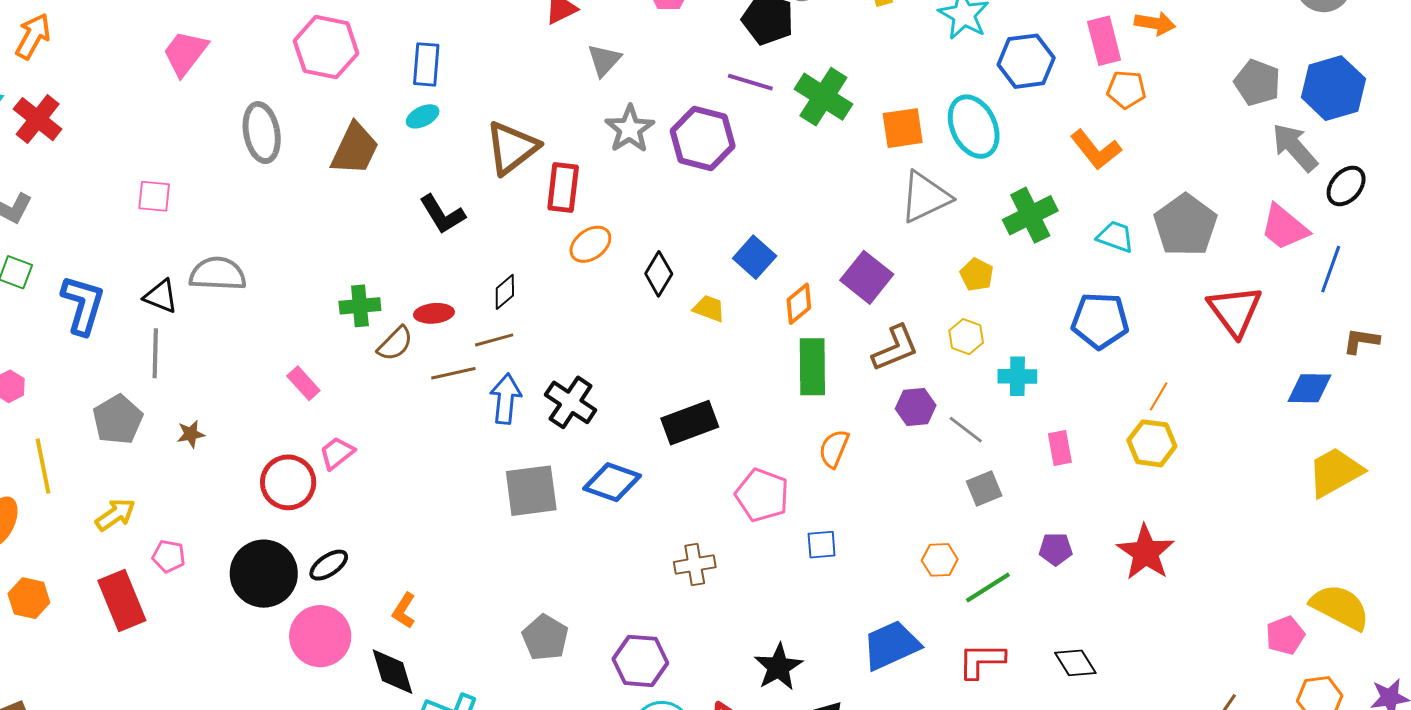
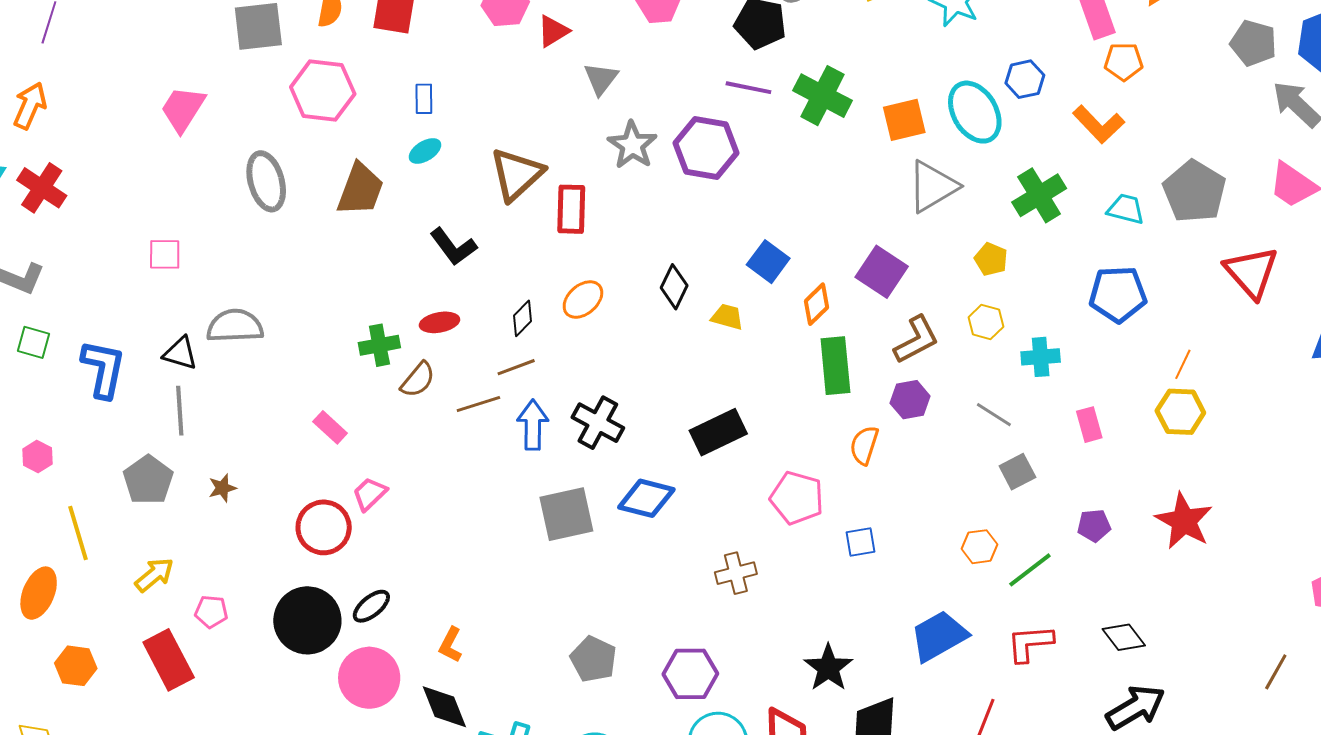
blue hexagon: (1026, 61) -> (1025, 79), moved, size x0.7
blue rectangle: (426, 64) -> (424, 99), size x0.7
orange ellipse: (590, 244) -> (583, 300), moved
red ellipse: (434, 313) -> (439, 322), moved
purple hexagon: (916, 407) -> (910, 400), moved

